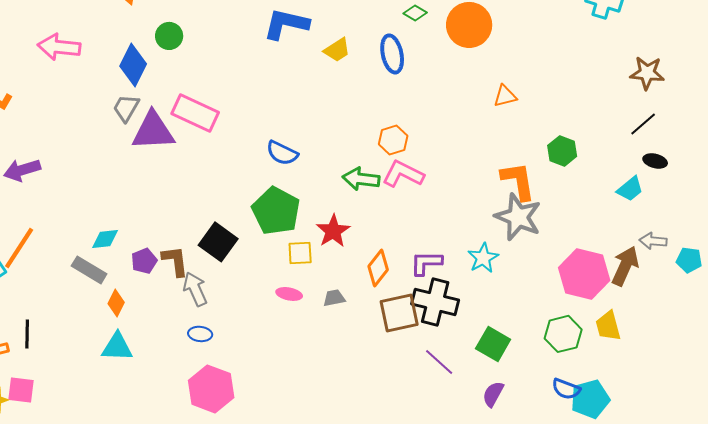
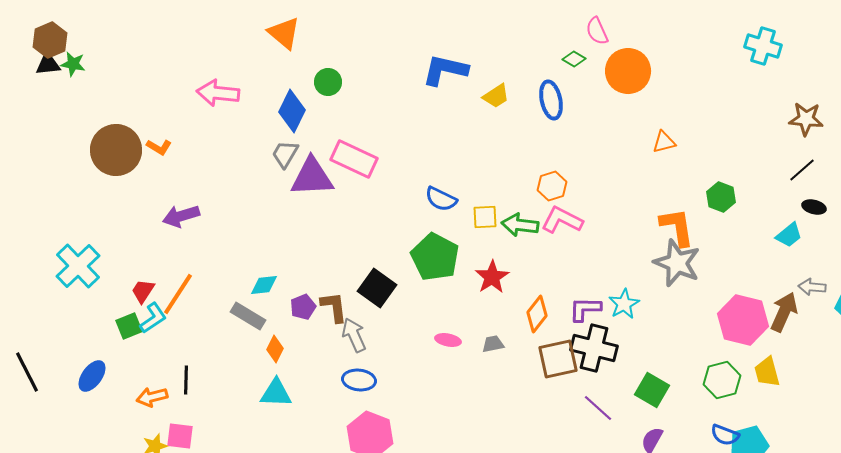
yellow square: (300, 253) -> (485, 217), moved
cyan star: (483, 258) -> (624, 304), moved
blue ellipse: (200, 334) -> (359, 380), size x1.4

